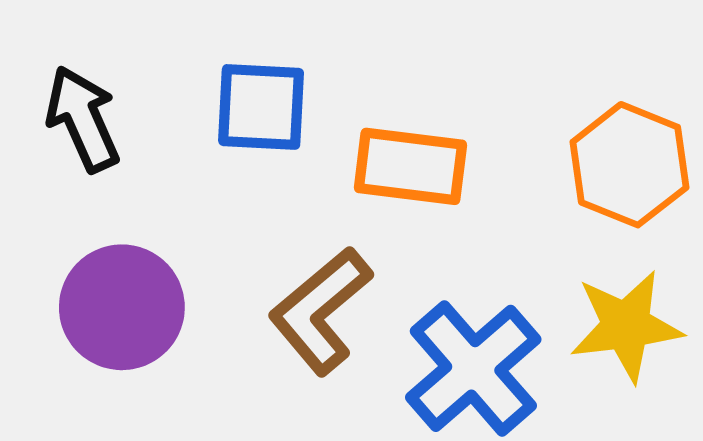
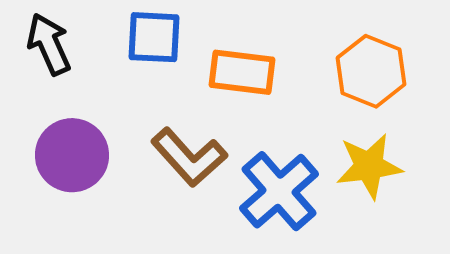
brown L-shape: (320, 311) -> (189, 157), turned -92

